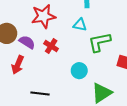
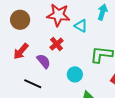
cyan triangle: (80, 25) -> (81, 26), moved
purple semicircle: (27, 42) -> (44, 61), moved

